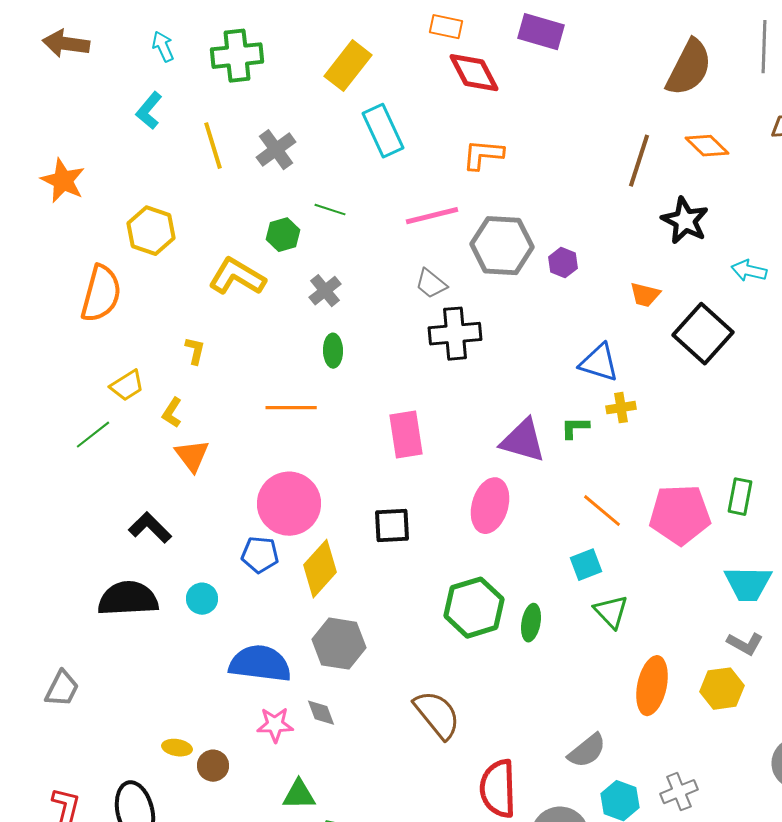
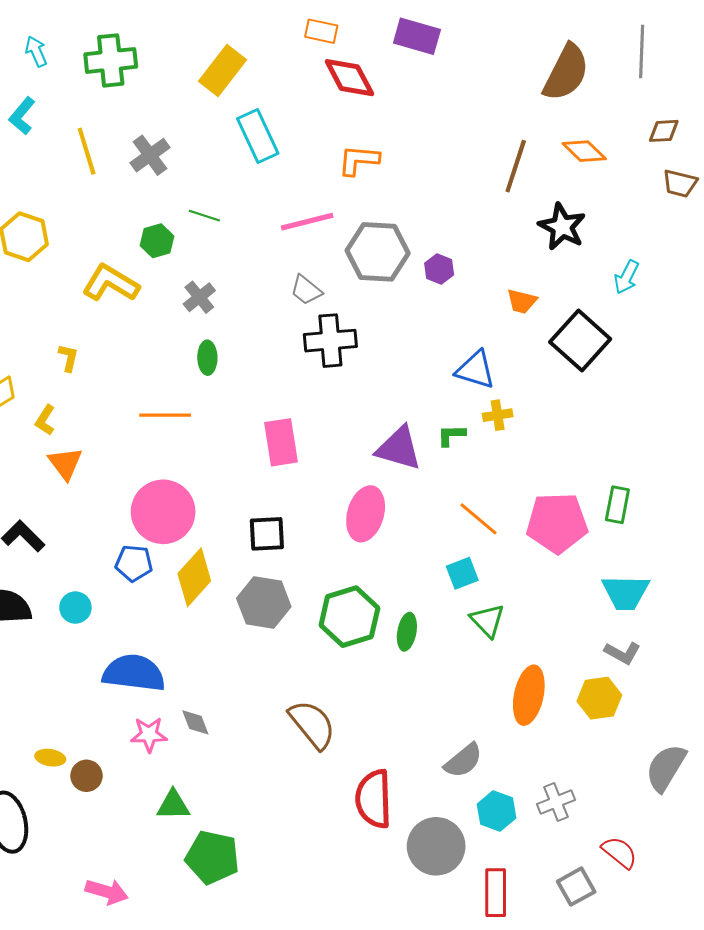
cyan arrow: (749, 271) -> (627, 277), turned -76
gray hexagon: (339, 644) -> (264, 602), moved

